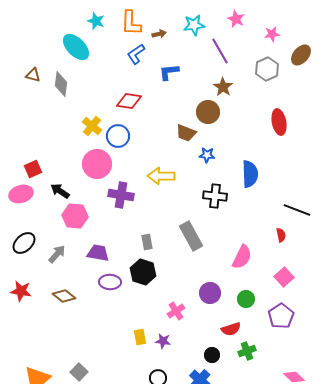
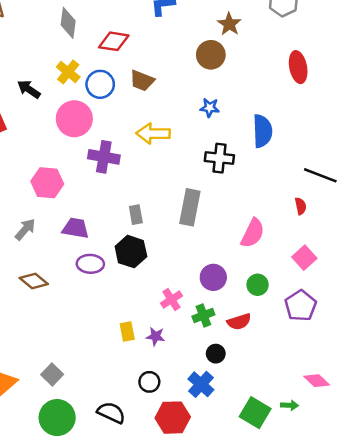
gray diamond: (61, 84) -> (68, 23), moved
brown trapezoid: (186, 133) -> (142, 81), moved
black arrow: (60, 191) -> (29, 89), moved
gray rectangle: (191, 236) -> (190, 207), turned 40
green cross: (247, 351) -> (203, 315), moved

